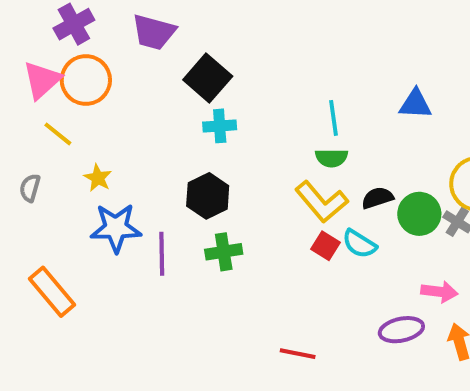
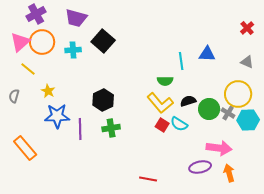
cyan line: (333, 118) -> (181, 61), moved
cyan cross: (220, 126) -> (73, 50), moved
pink arrow: (439, 292) -> (219, 148), size x1.4

